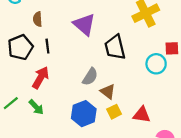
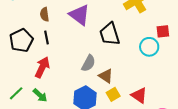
brown semicircle: (38, 19) -> (44, 14), moved
red triangle: (142, 115) -> (139, 95), turned 30

